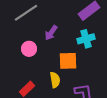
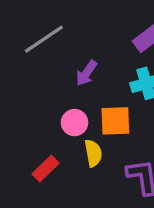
pink circle: (29, 49) -> (74, 123), moved

